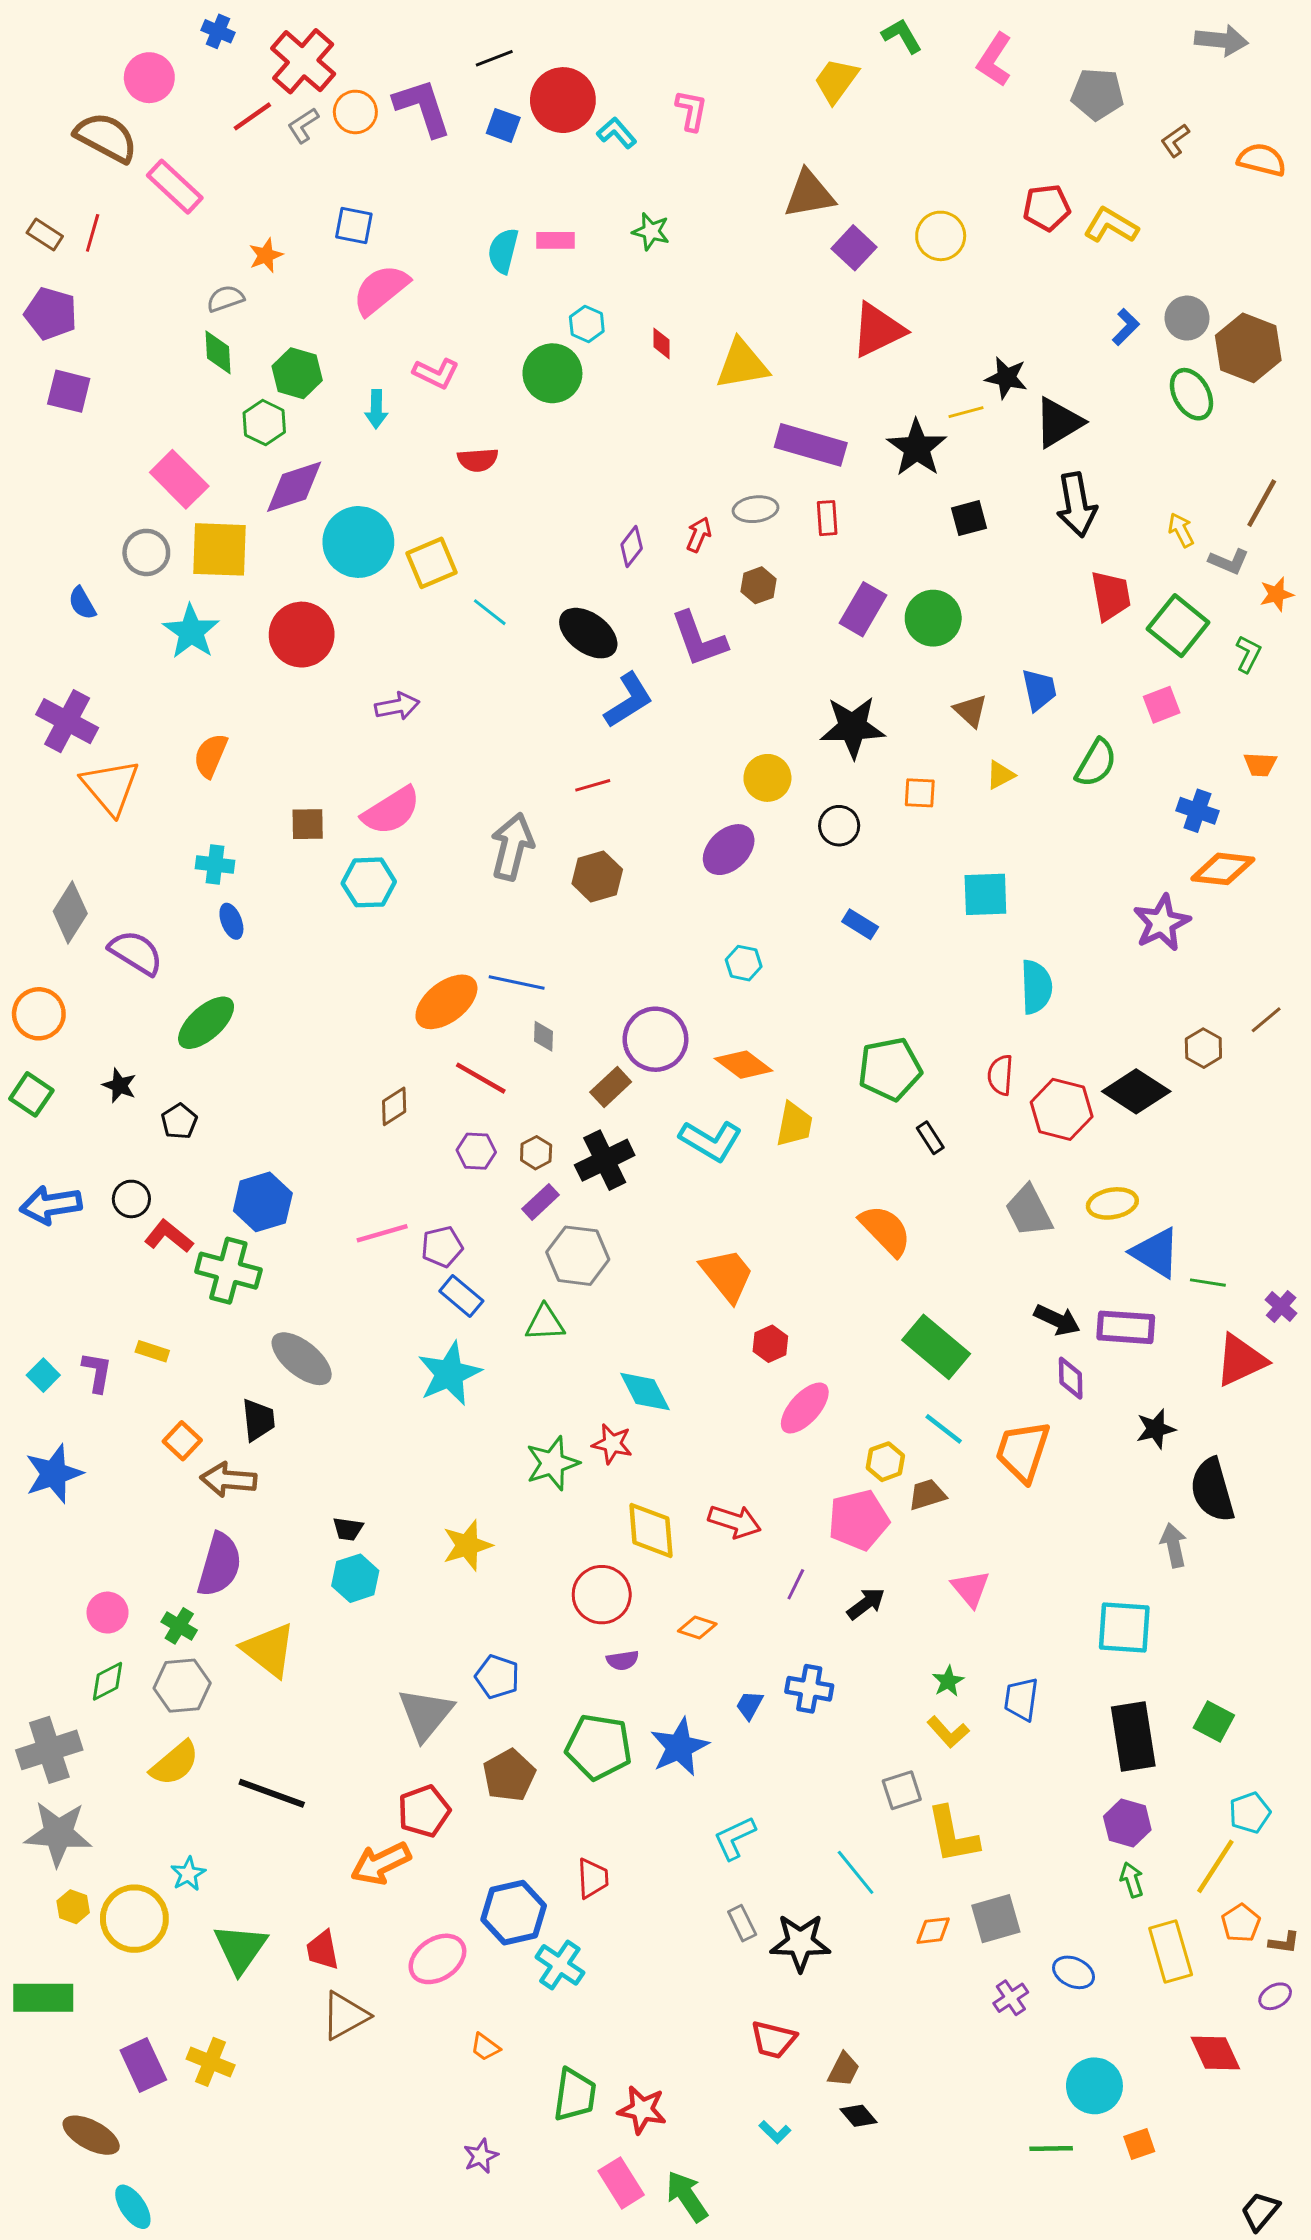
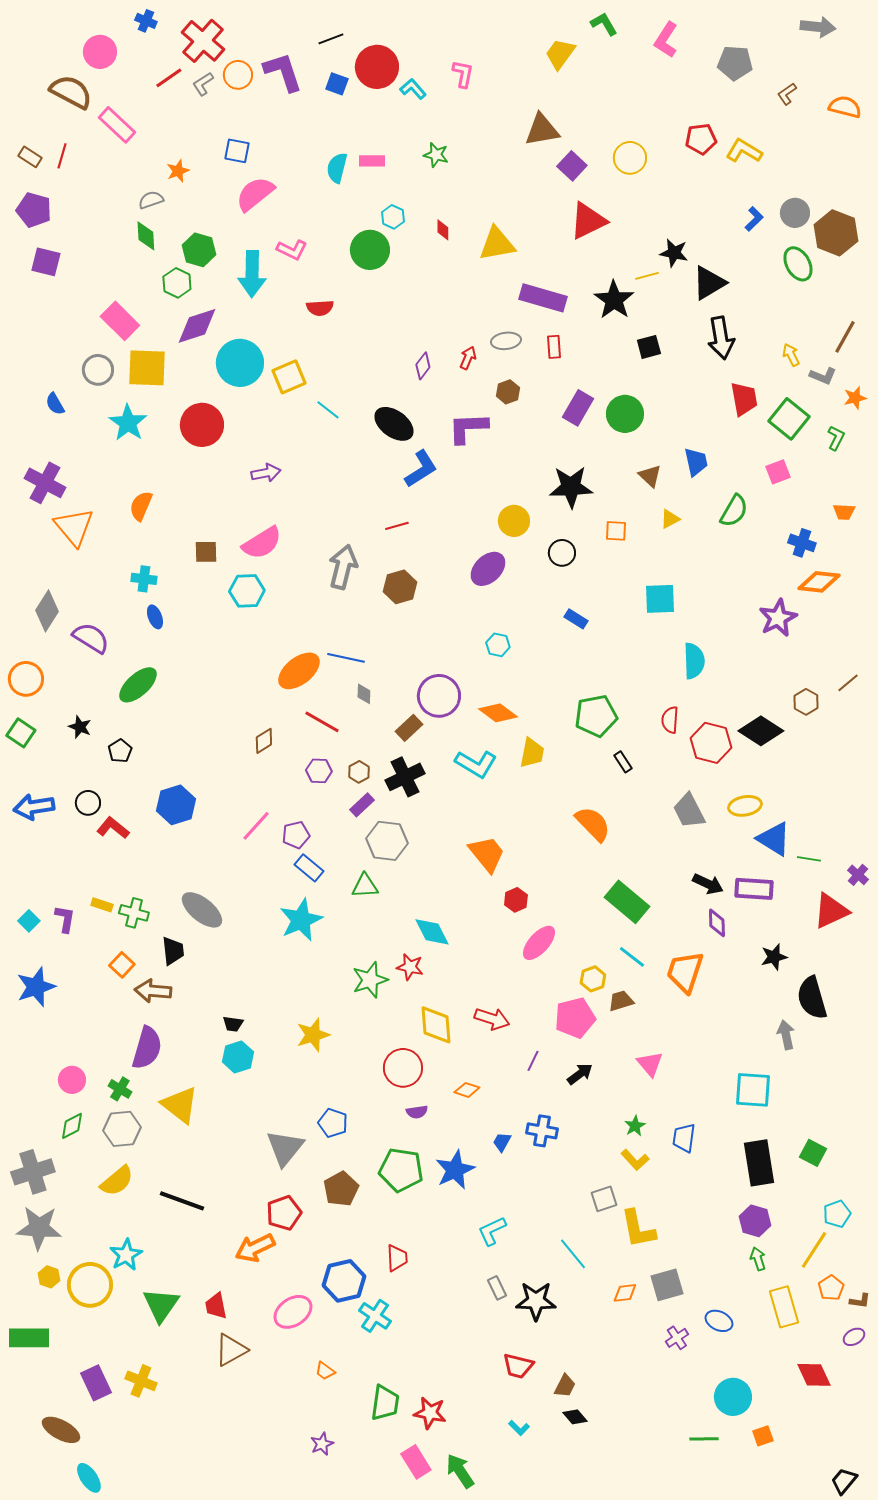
cyan arrow: (376, 409) -> (252, 274), size x1.8
purple L-shape: (699, 639) -> (468, 428), turned 108
pink line: (382, 1233) -> (256, 826), turned -32
green cross: (228, 1271) -> (134, 913), moved, size x0.7
cyan star: (188, 1874) -> (126, 1255), size x1.4

